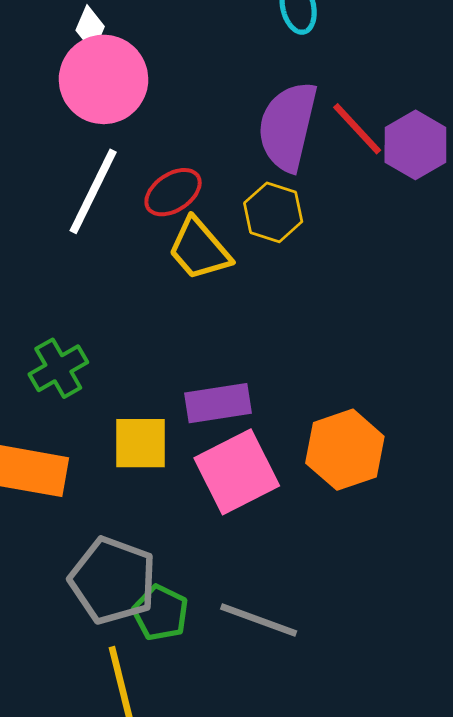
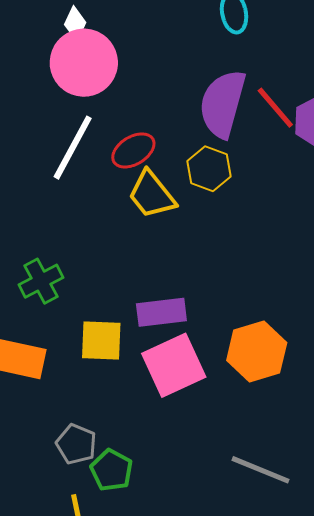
gray pentagon: (113, 580) -> (76, 444), size x0.6
gray line: (259, 620) -> (261, 470), moved

